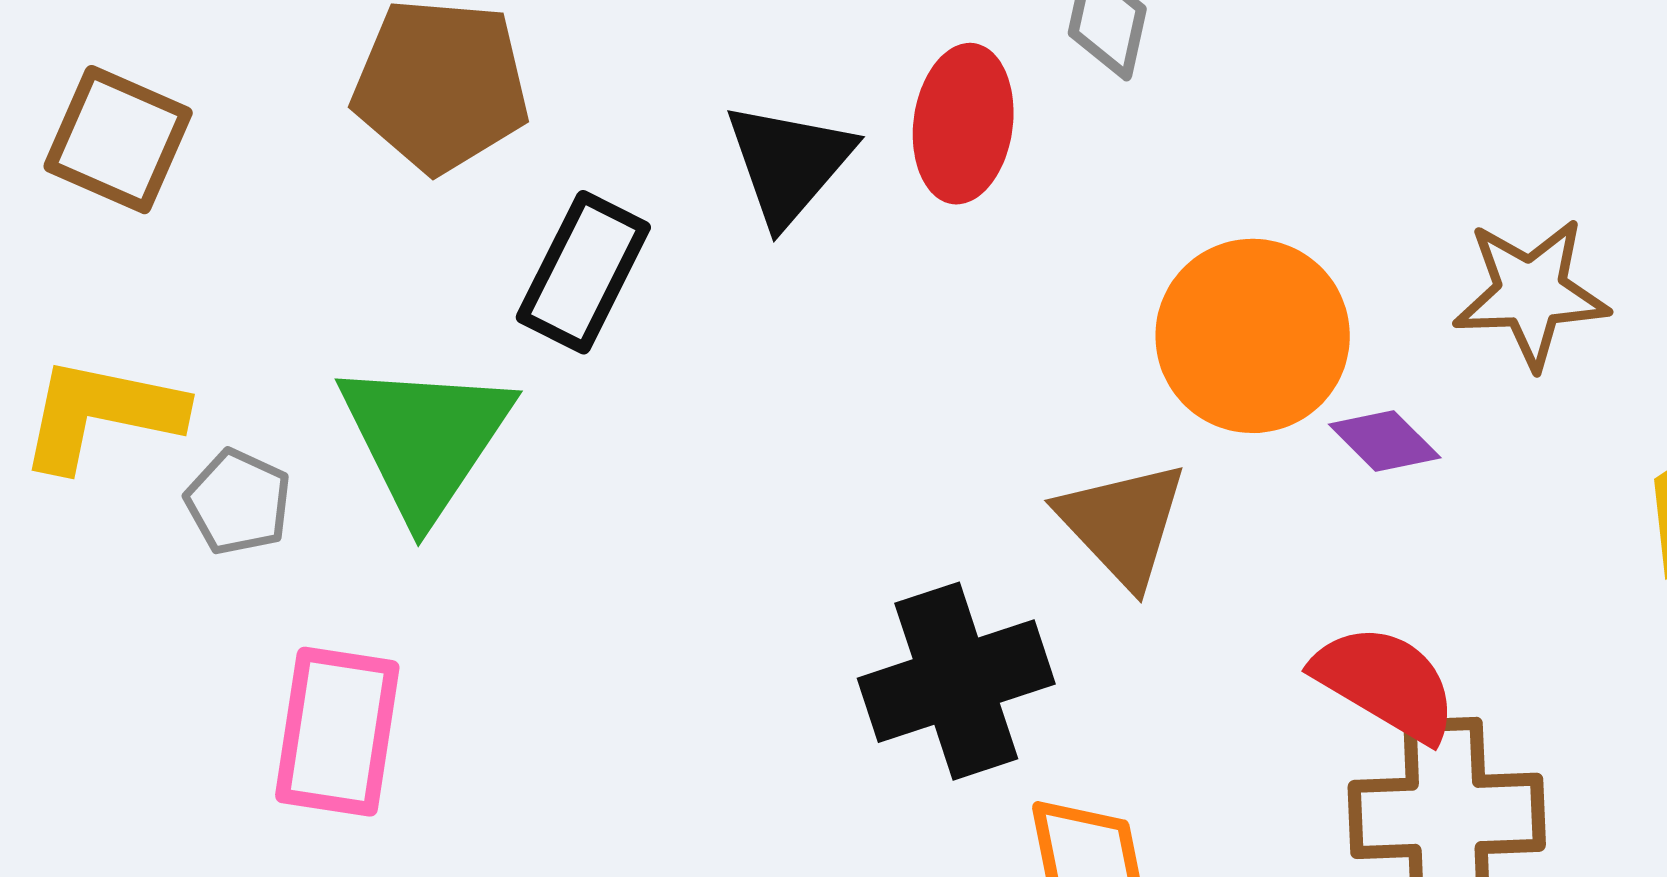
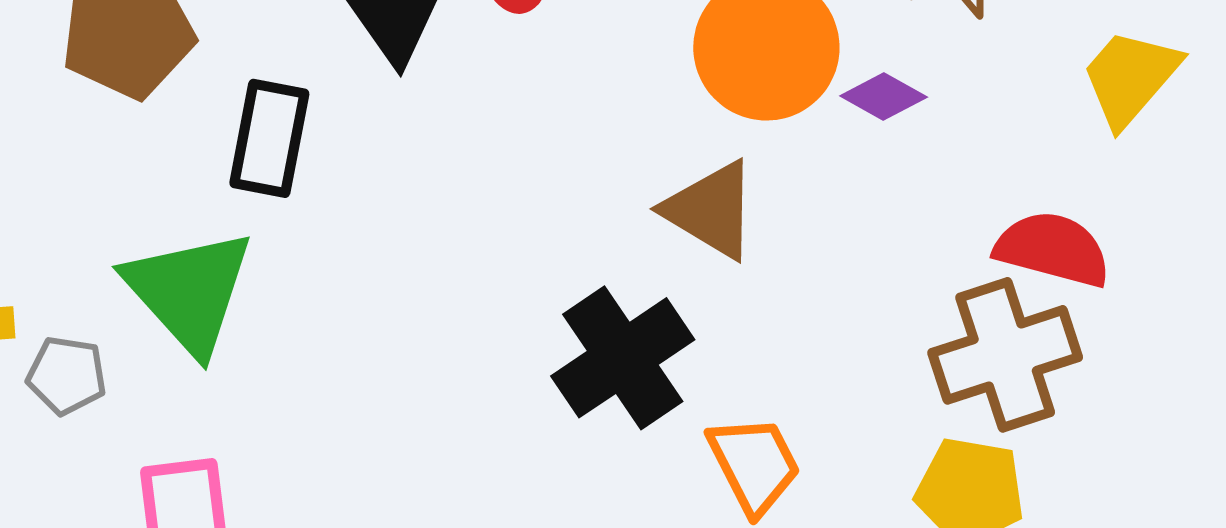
red semicircle: (1386, 683) -> (1053, 249), moved

